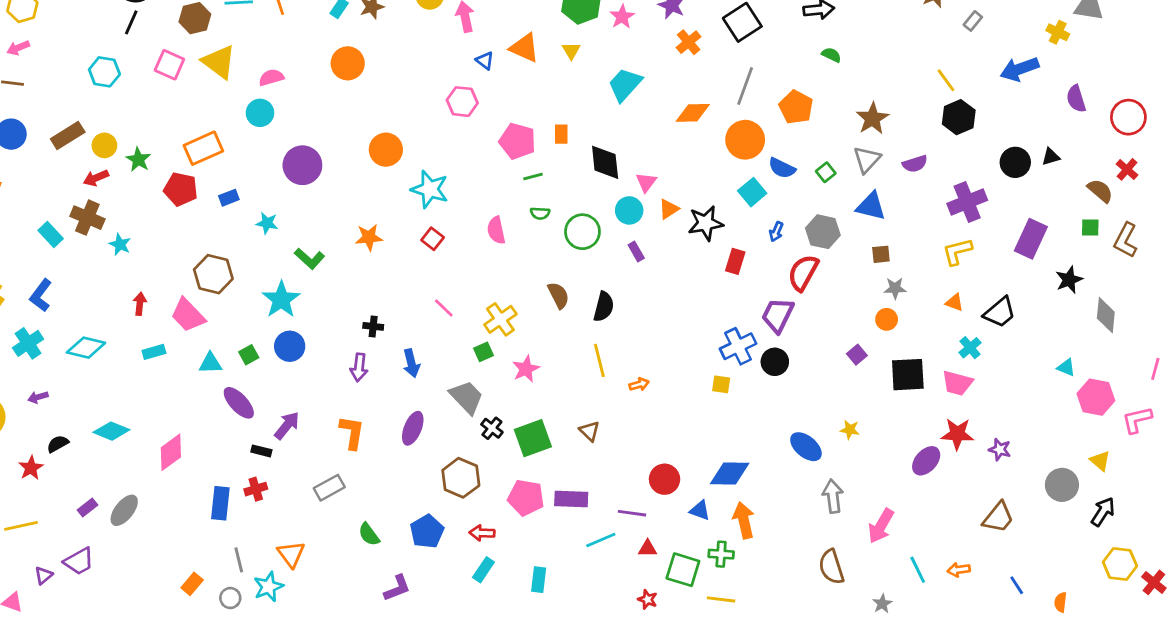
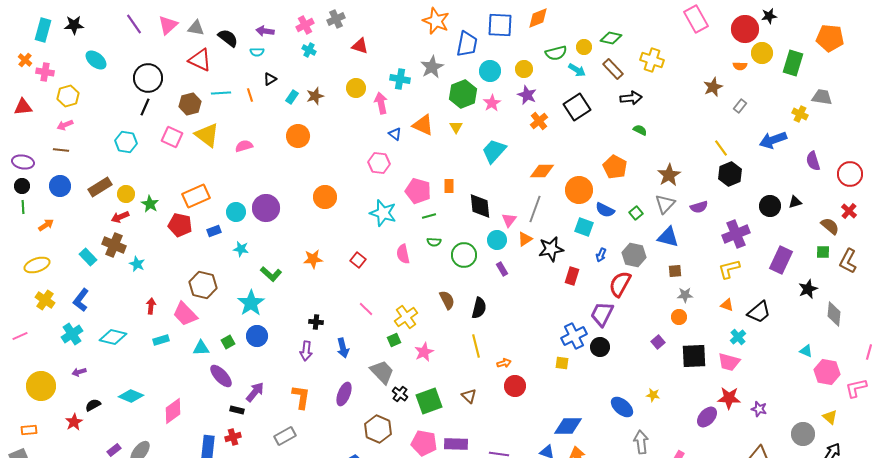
gray line: (745, 86) -> (535, 209), moved
cyan circle: (260, 113) -> (236, 212), moved
cyan star: (430, 189) -> (383, 213), moved
cyan square: (752, 192) -> (584, 227), turned -30
red circle: (665, 479) -> (515, 386), moved

